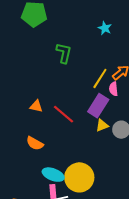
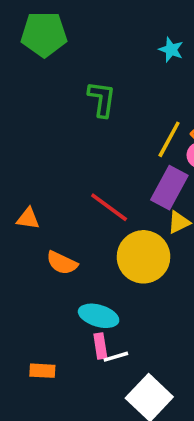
orange triangle: (36, 106) -> (28, 219), moved
yellow circle: (79, 177) -> (143, 257), moved

